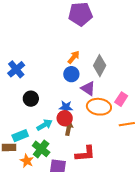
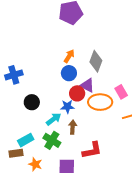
blue cross: (16, 69) -> (14, 75), turned 30
pink rectangle: (121, 99) -> (121, 92), turned -56
red circle: (65, 118) -> (77, 93), moved
cyan arrow: (44, 125) -> (54, 119), moved
green cross: (41, 149) -> (52, 140), moved

